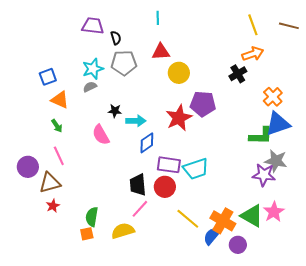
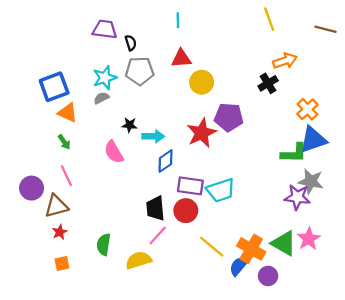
yellow line: (253, 25) -> (269, 19), moved
blue square: (48, 77) -> (54, 87), size x1.5
orange square: (87, 234) -> (62, 264), moved

